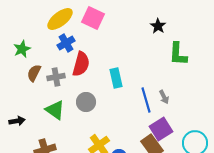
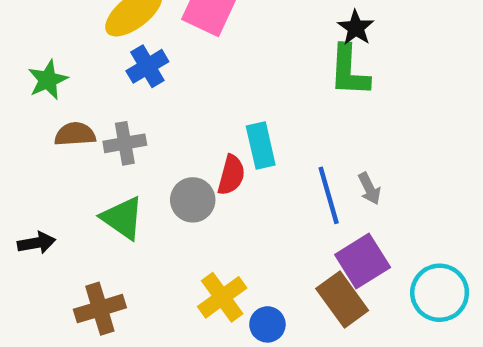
green L-shape: (178, 54) -> (349, 71), moved
red semicircle: (81, 64) -> (231, 175), moved, size x0.7
brown semicircle: (34, 73) -> (75, 134), turned 60

